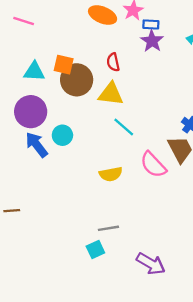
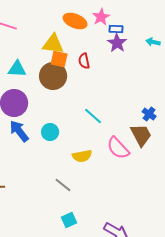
orange square: (64, 65) -> (59, 59), moved
yellow triangle: (111, 94) -> (53, 44), moved
cyan circle: (62, 135) -> (50, 132), moved
gray line: (108, 228) -> (63, 185), moved, turned 48

